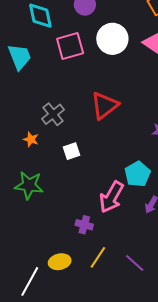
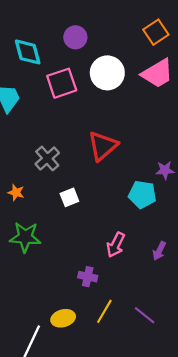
orange star: (31, 139) -> (16, 192), moved
cyan pentagon: (138, 174) -> (142, 194), moved, turned -30
pink arrow: (112, 197) -> (116, 245), size x0.7

